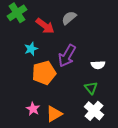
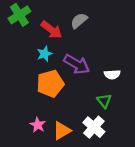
cyan star: (31, 49) -> (45, 54), moved
purple arrow: (67, 56) -> (77, 64), turned -90
white cross: (94, 111) -> (94, 127), moved

